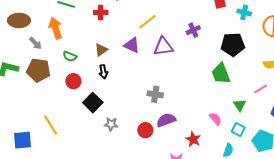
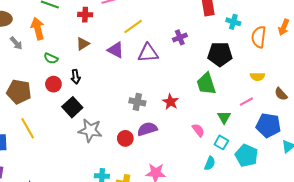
brown triangle: (101, 50) -> (83, 44), moved
brown pentagon: (38, 70) -> (19, 92), moved
black arrow: (103, 72) -> (76, 77), moved
gray star: (111, 124) -> (90, 130), size x1.6
red star: (193, 139) -> (171, 102), moved

